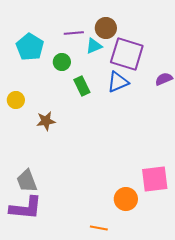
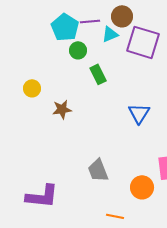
cyan pentagon: (30, 47) -> (65, 27), moved
blue triangle: (118, 82) -> (139, 113), moved, turned -35
gray trapezoid: (27, 181) -> (98, 170), moved

